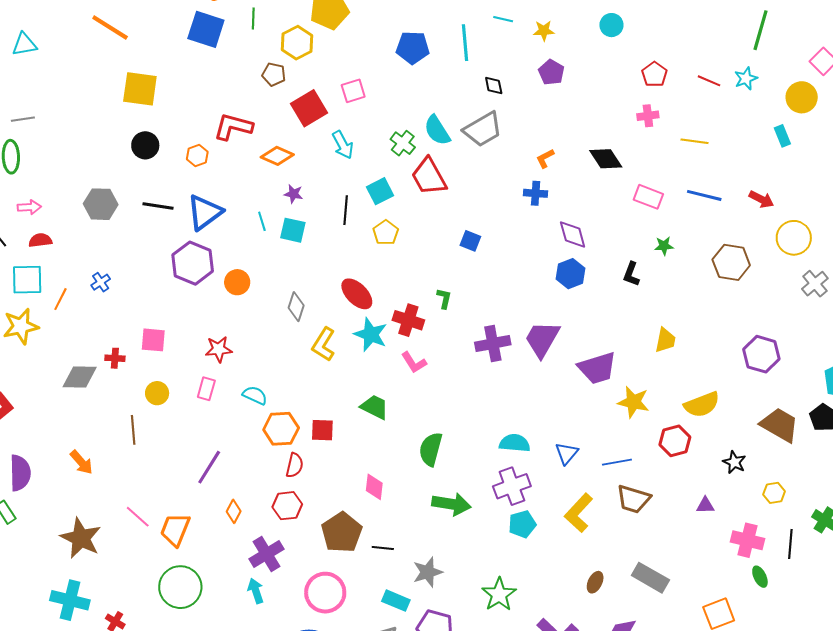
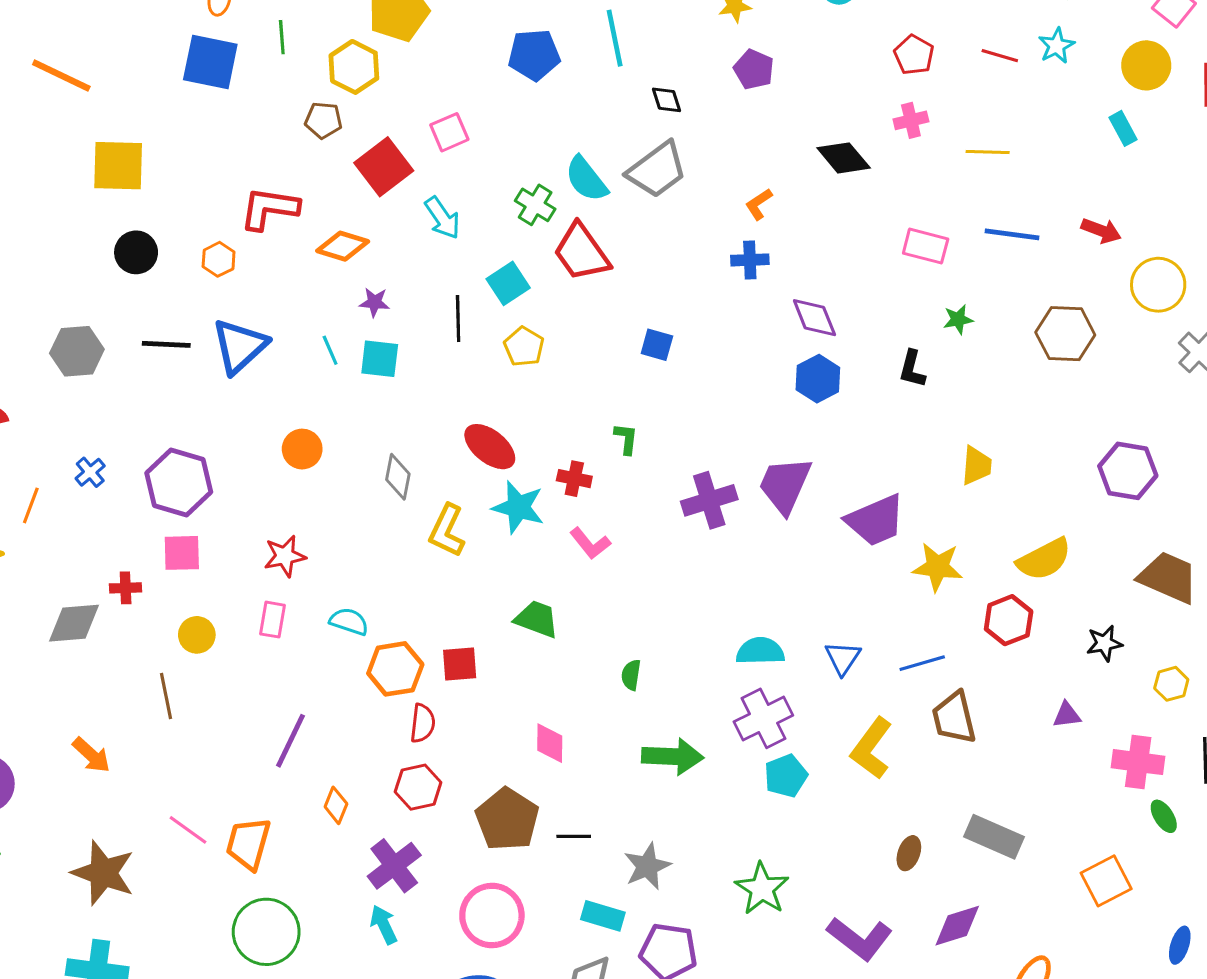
black diamond: (606, 159) -> (844, 158), moved
purple hexagon: (193, 263) -> (179, 482), moved
red cross: (408, 320) -> (574, 479), size x0.7
green semicircle: (431, 449) -> (631, 675), size x0.6
black star: (734, 462) -> (1104, 643), turned -30
brown trapezoid: (633, 499) -> (954, 718), turned 66

